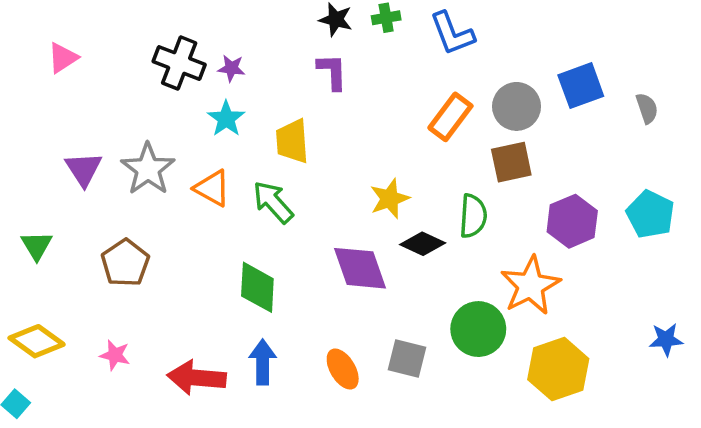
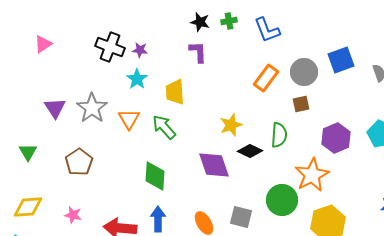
brown square: (511, 162) -> (301, 104), size x0.7
orange triangle: (212, 188) -> (129, 119), turned 30
yellow diamond: (37, 341) -> (28, 207), turned -40

